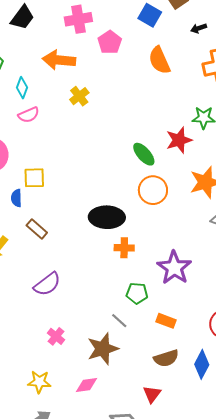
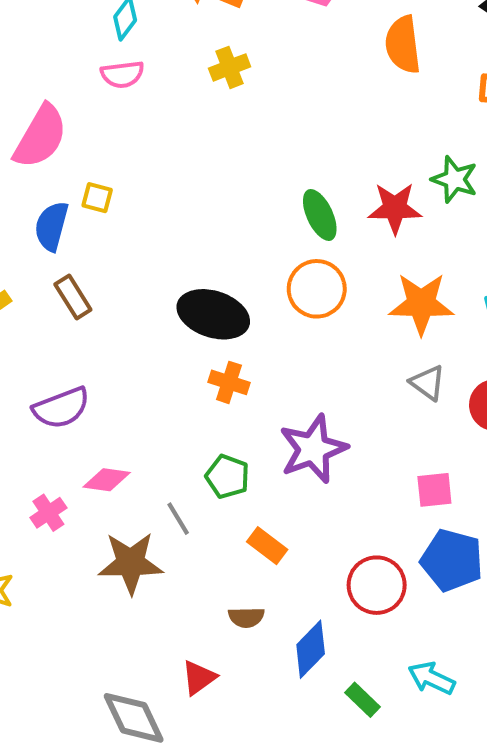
yellow square: (34, 178) -> (97, 198), size x0.7
blue semicircle: (16, 198) -> (52, 226), size x1.4
brown semicircle: (166, 358) -> (246, 617), size x0.7
pink diamond: (87, 385) -> (107, 480), moved

